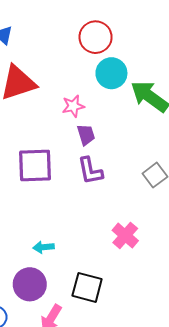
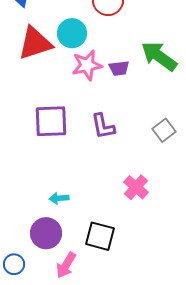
cyan circle: (111, 73) -> (72, 33), moved
pink star: (73, 106) -> (87, 65), size x1.4
purple trapezoid: (86, 135) -> (119, 68), moved, turned 100

